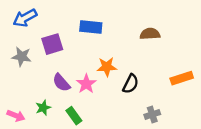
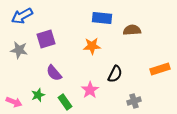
blue rectangle: (91, 27) -> (102, 18), moved
orange star: (107, 67) -> (92, 46), moved
pink star: (86, 84) -> (90, 90), moved

